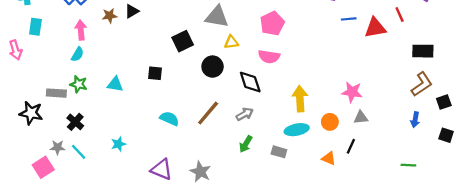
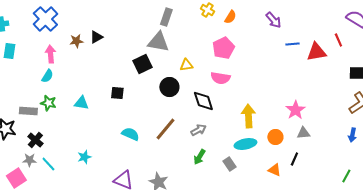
gray triangle: (217, 17) -> (158, 42), moved
pink star: (352, 92) -> (295, 110), turned 30
black cross: (75, 122) -> (35, 140), moved
gray rectangle: (279, 152) -> (229, 164), turned 40
green line: (408, 165) -> (346, 176), turned -64

